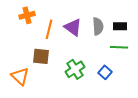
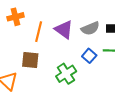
gray semicircle: (98, 26) -> (90, 28), turned 72
blue square: (105, 72) -> (89, 56), moved

